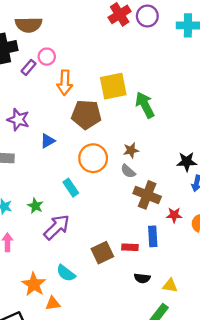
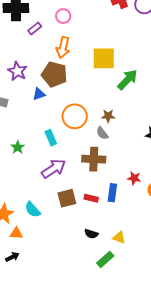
pink circle: (47, 57) -> (63, 16), moved
green arrow: (145, 105) -> (128, 80), turned 60
brown pentagon: (86, 114) -> (54, 74), moved
brown cross: (147, 195) -> (94, 159), moved, turned -30
purple arrow: (57, 227) -> (54, 169), moved
black semicircle: (142, 278) -> (91, 234), moved

